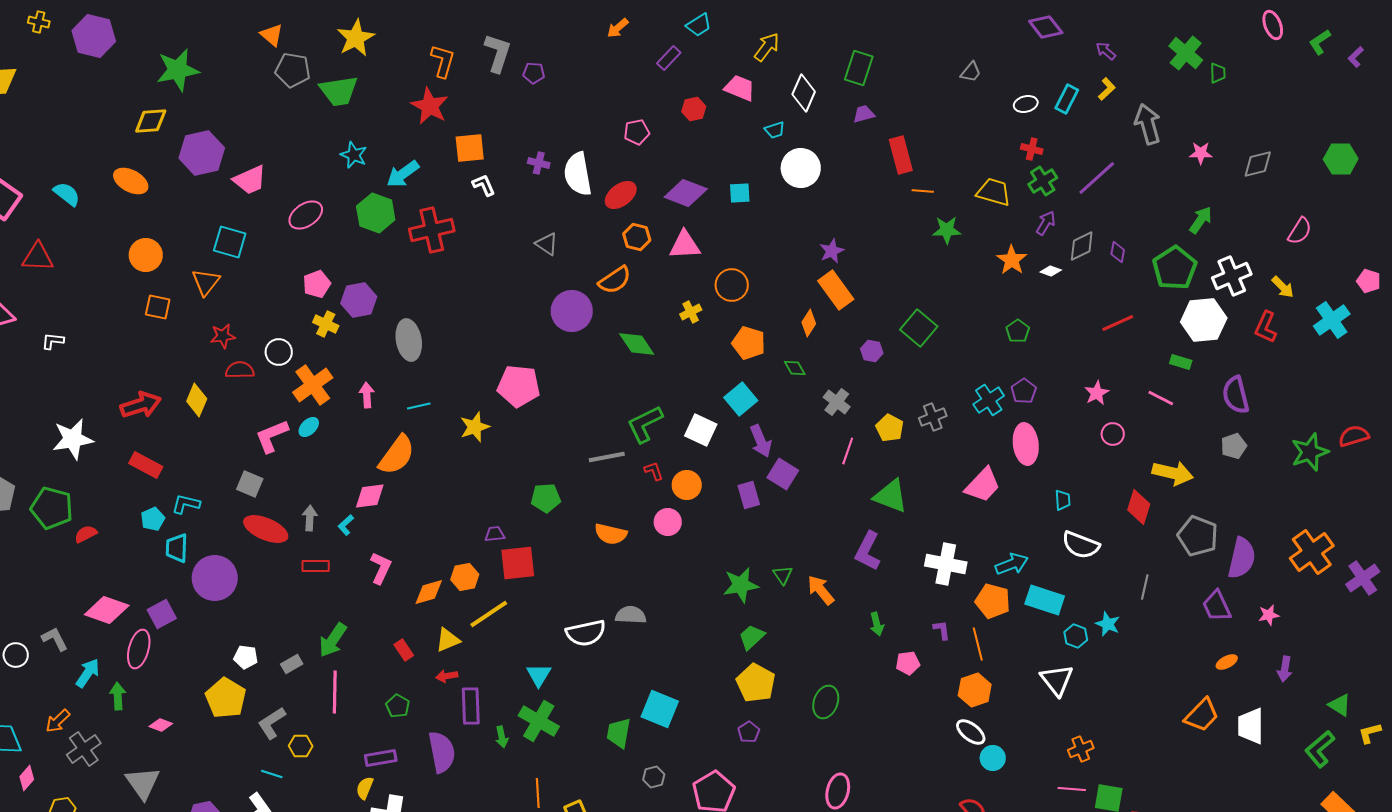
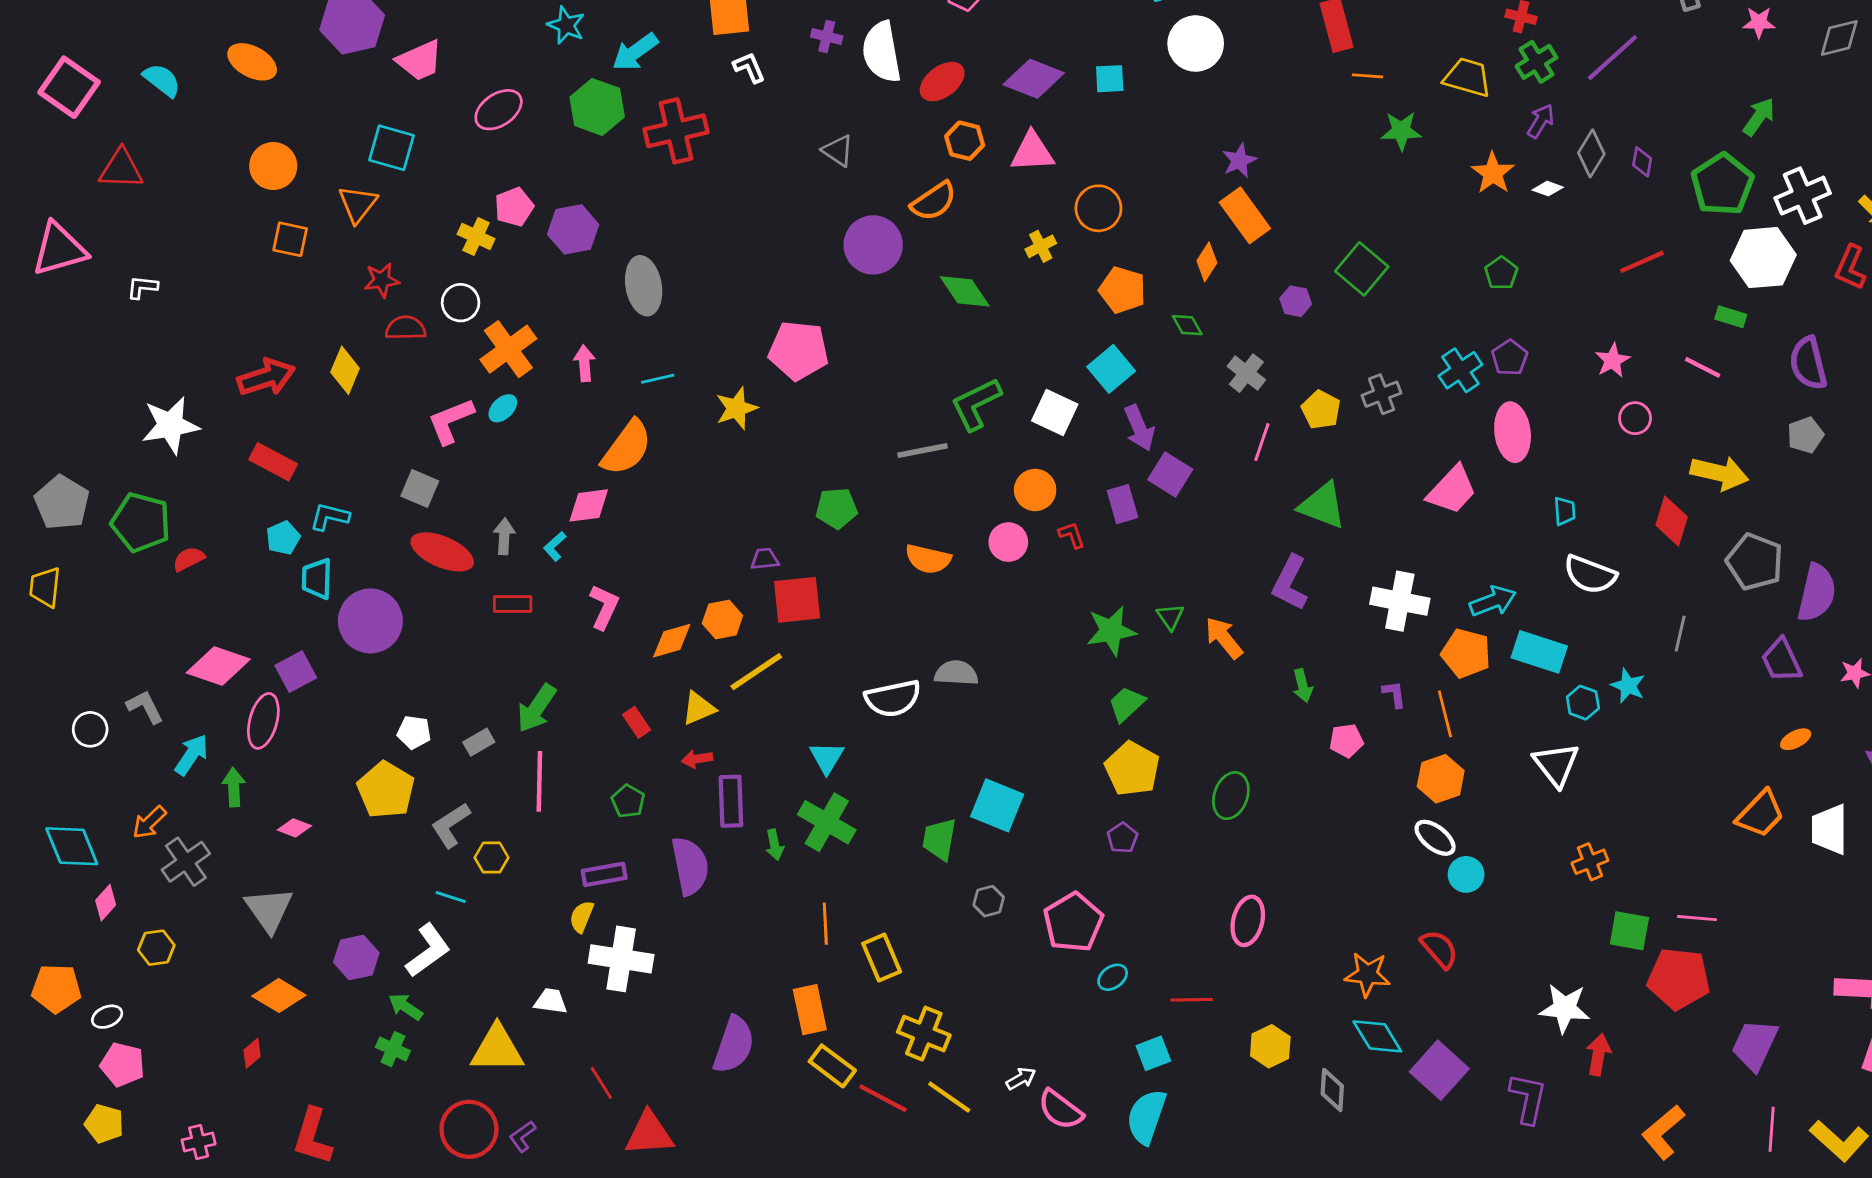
gray diamond: (1082, 246) -> (1591, 153), turned -32
yellow cross: (326, 324) -> (476, 236), moved
red L-shape: (654, 471) -> (1072, 535), moved
pink line: (1072, 789) -> (1697, 918), moved

